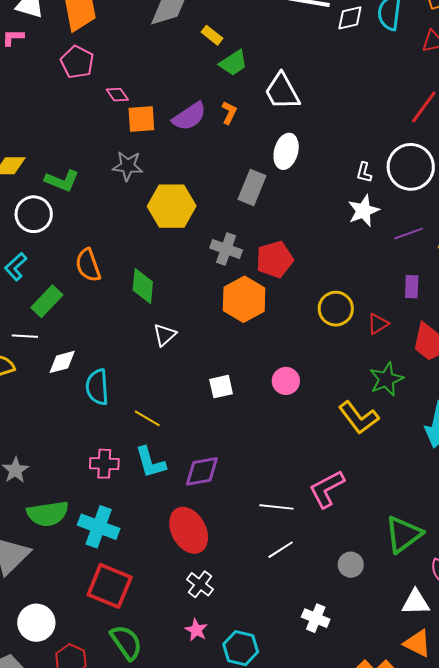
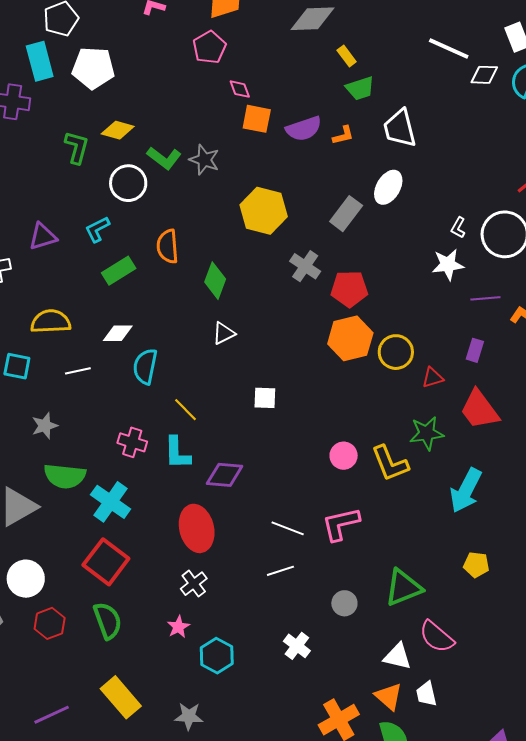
orange L-shape: (229, 113) -> (343, 135), turned 35
gray star: (128, 166) -> (204, 160), moved
orange hexagon: (244, 299) -> (350, 338), moved
white line: (25, 336) -> (78, 371), moved, turned -30
pink circle: (286, 381) -> (344, 456), moved

